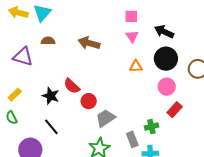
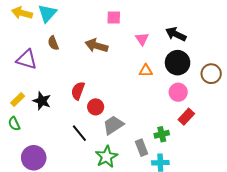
pink square: (131, 16) -> (114, 17), moved
brown semicircle: (48, 41) -> (53, 43), turned -112
red semicircle: (72, 86) -> (78, 91), turned 66
black star: (51, 96) -> (42, 101), moved
black line: (51, 127) -> (79, 133), moved

